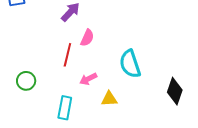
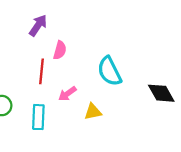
black diamond: (175, 91) -> (161, 93), turned -40
cyan rectangle: (65, 108) -> (38, 117), moved

